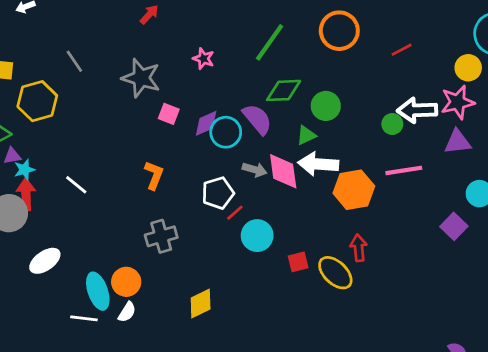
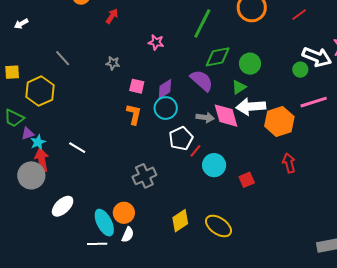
gray star: (141, 78) -> (113, 63), size x0.5
white arrow: (417, 110) -> (317, 57), turned -148
cyan circle: (226, 132) -> (166, 108), moved
orange L-shape: (154, 175) -> (134, 114), moved
yellow ellipse: (335, 273) -> (218, 226), moved

